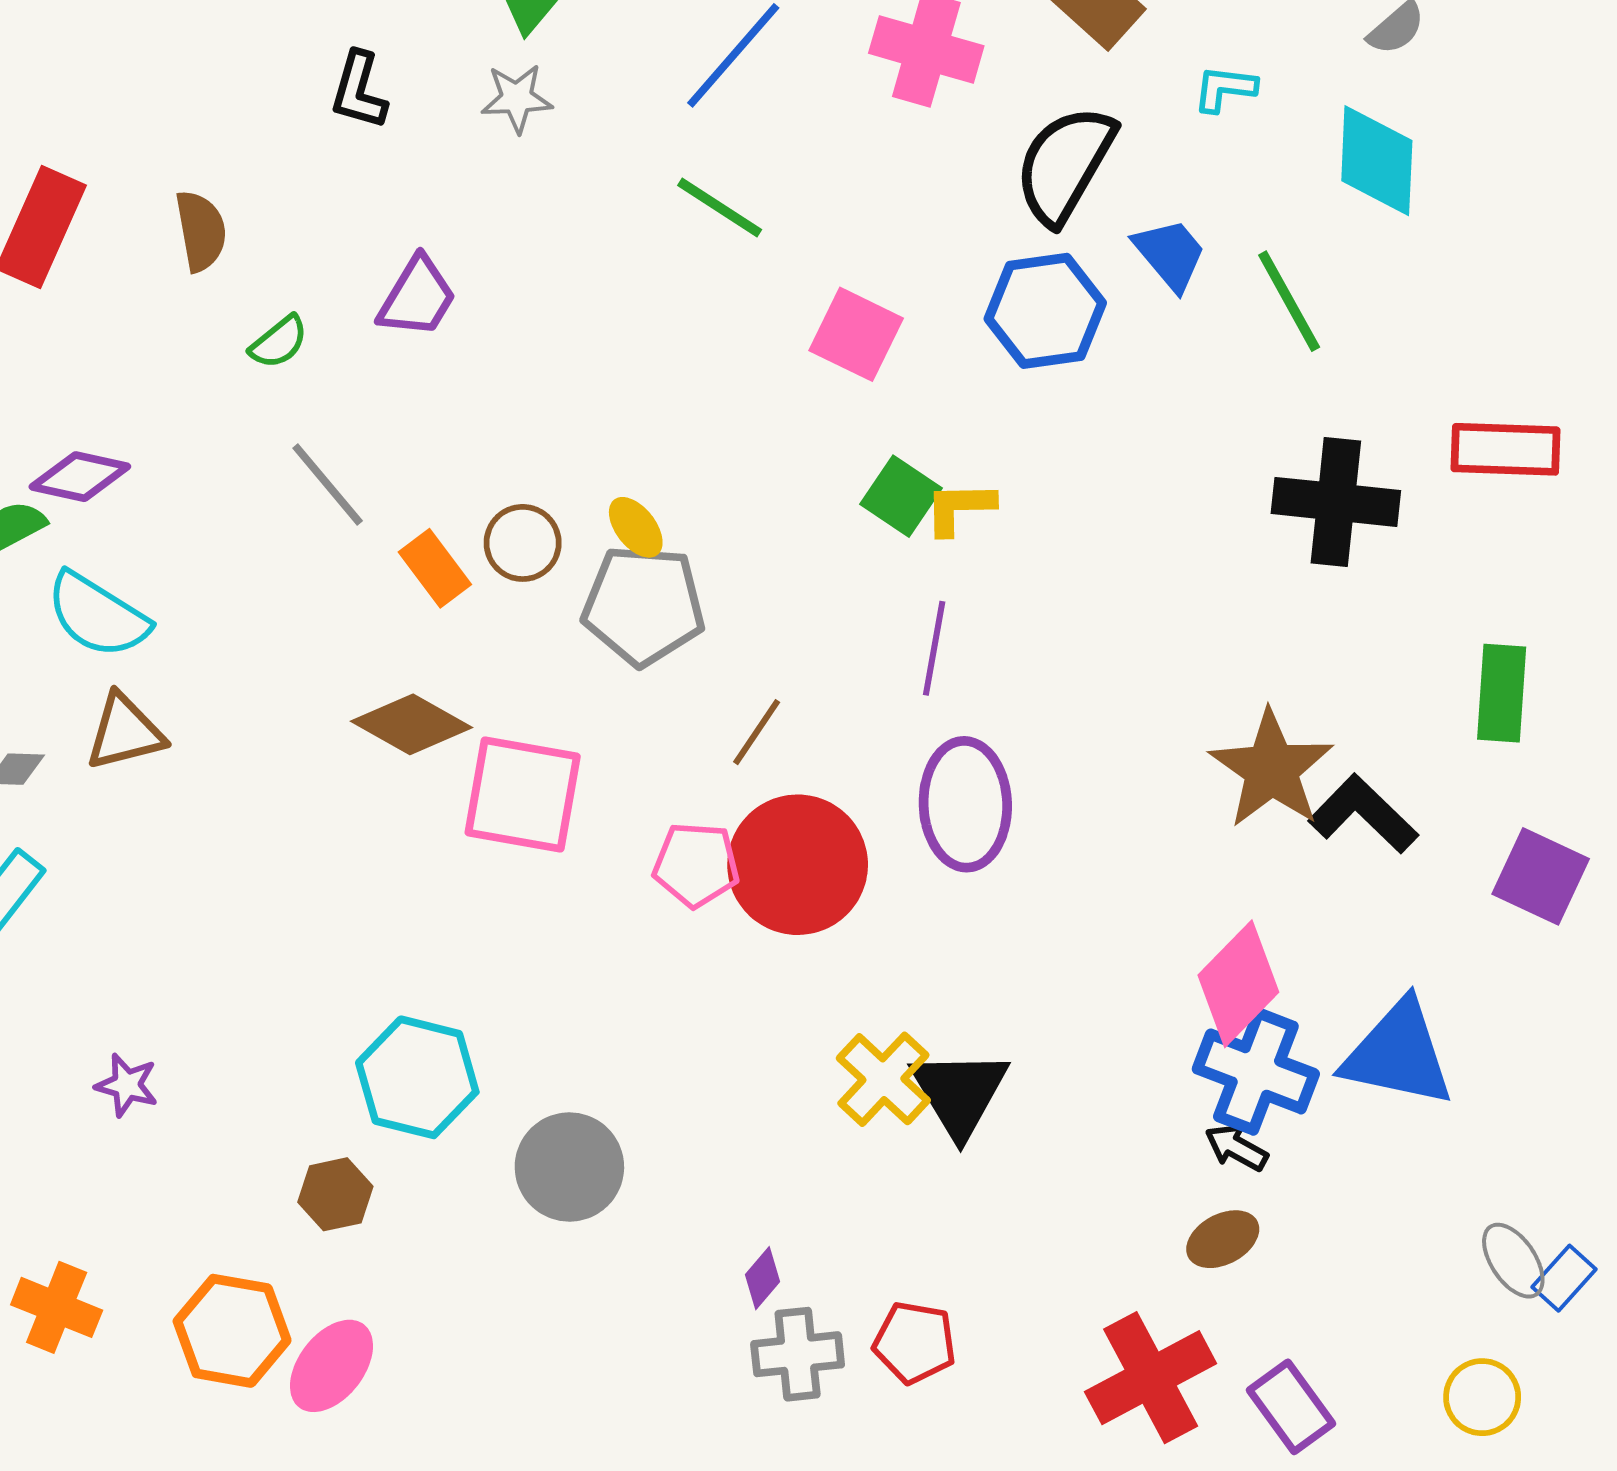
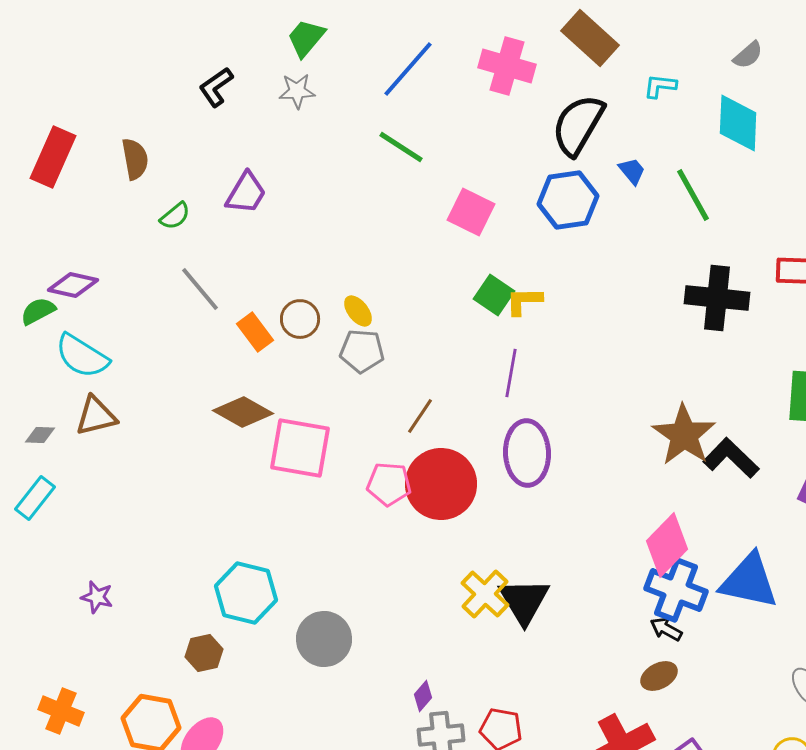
black L-shape: (359, 90) -> (216, 87), turned 39
blue trapezoid: (1170, 254) -> (632, 171), size x0.7
gray pentagon: (644, 605) -> (362, 351), size x0.7

